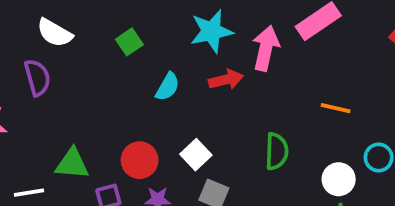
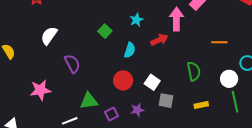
cyan star: (211, 31) -> (136, 20), moved, size x0.6
white semicircle: (55, 33) -> (49, 36), moved, turned 108
purple semicircle: (37, 78) -> (72, 64), moved
red circle: (140, 160) -> (123, 80), moved

